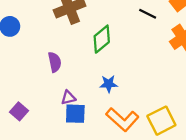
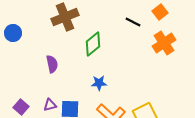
purple triangle: (68, 98) -> (50, 105), moved

